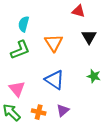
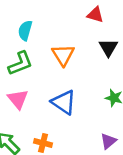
pink triangle: (17, 89) -> (18, 99), moved
purple triangle: (63, 110) -> (108, 141), moved

